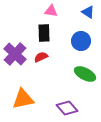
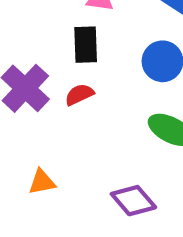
orange triangle: (23, 99) -> (42, 182), size x0.6

